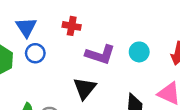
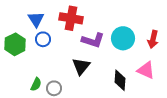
red cross: (72, 26) -> (71, 18), size x1.6
cyan circle: (139, 52) -> (123, 38), size x1.5

